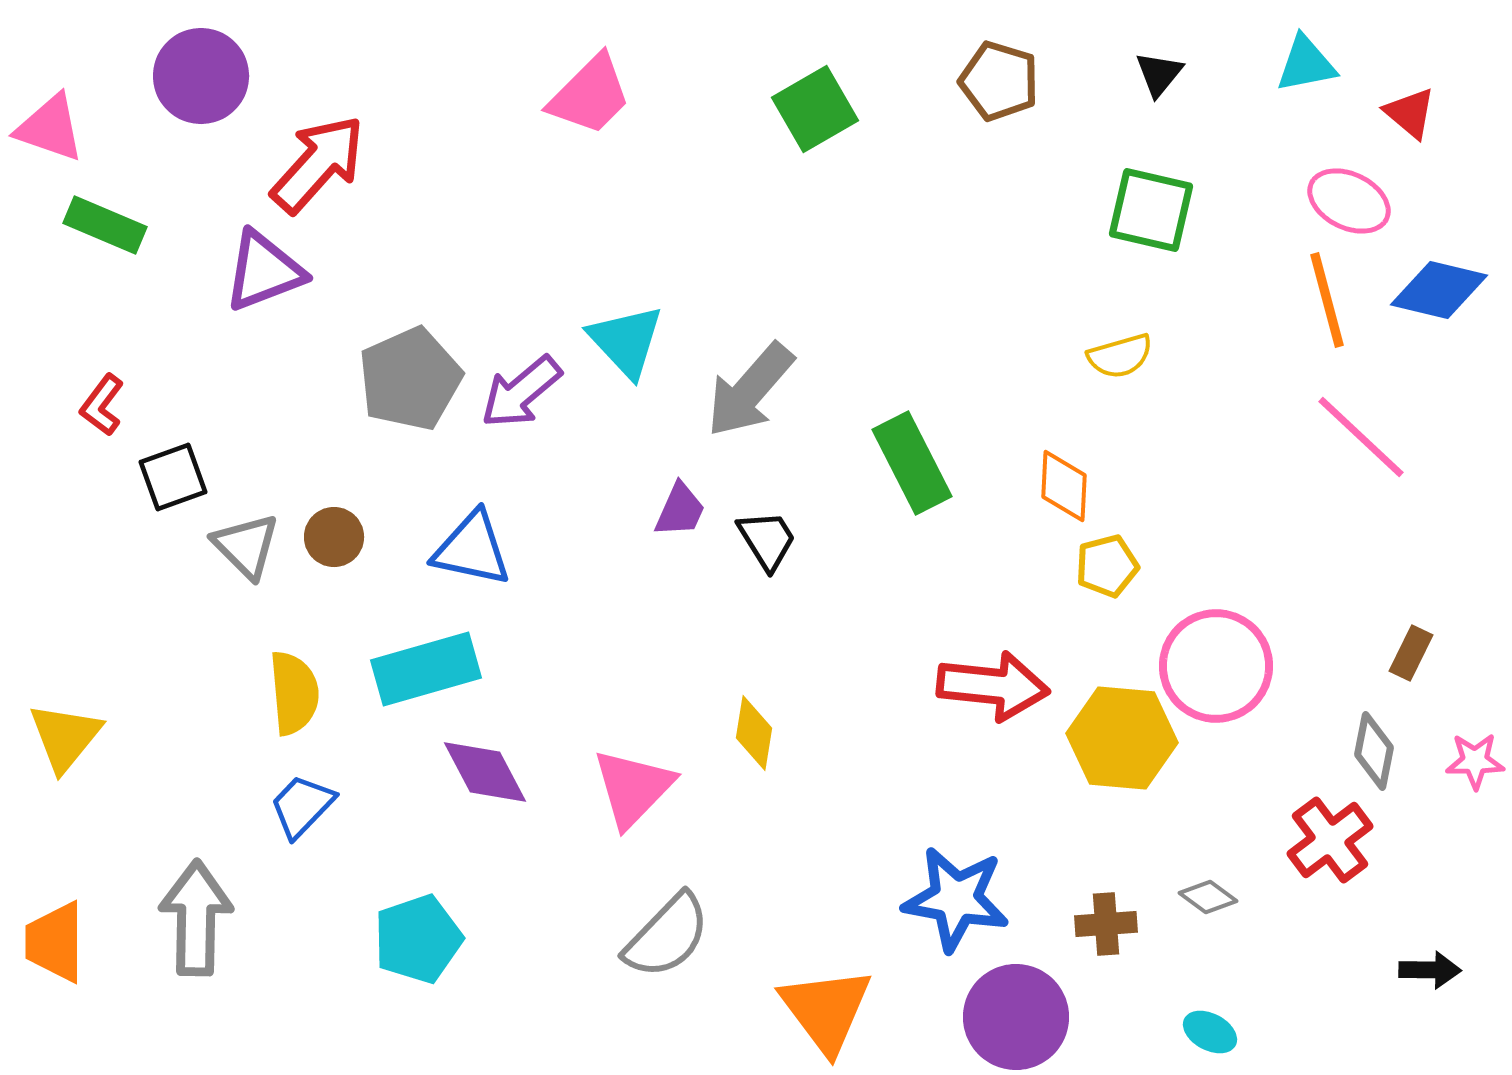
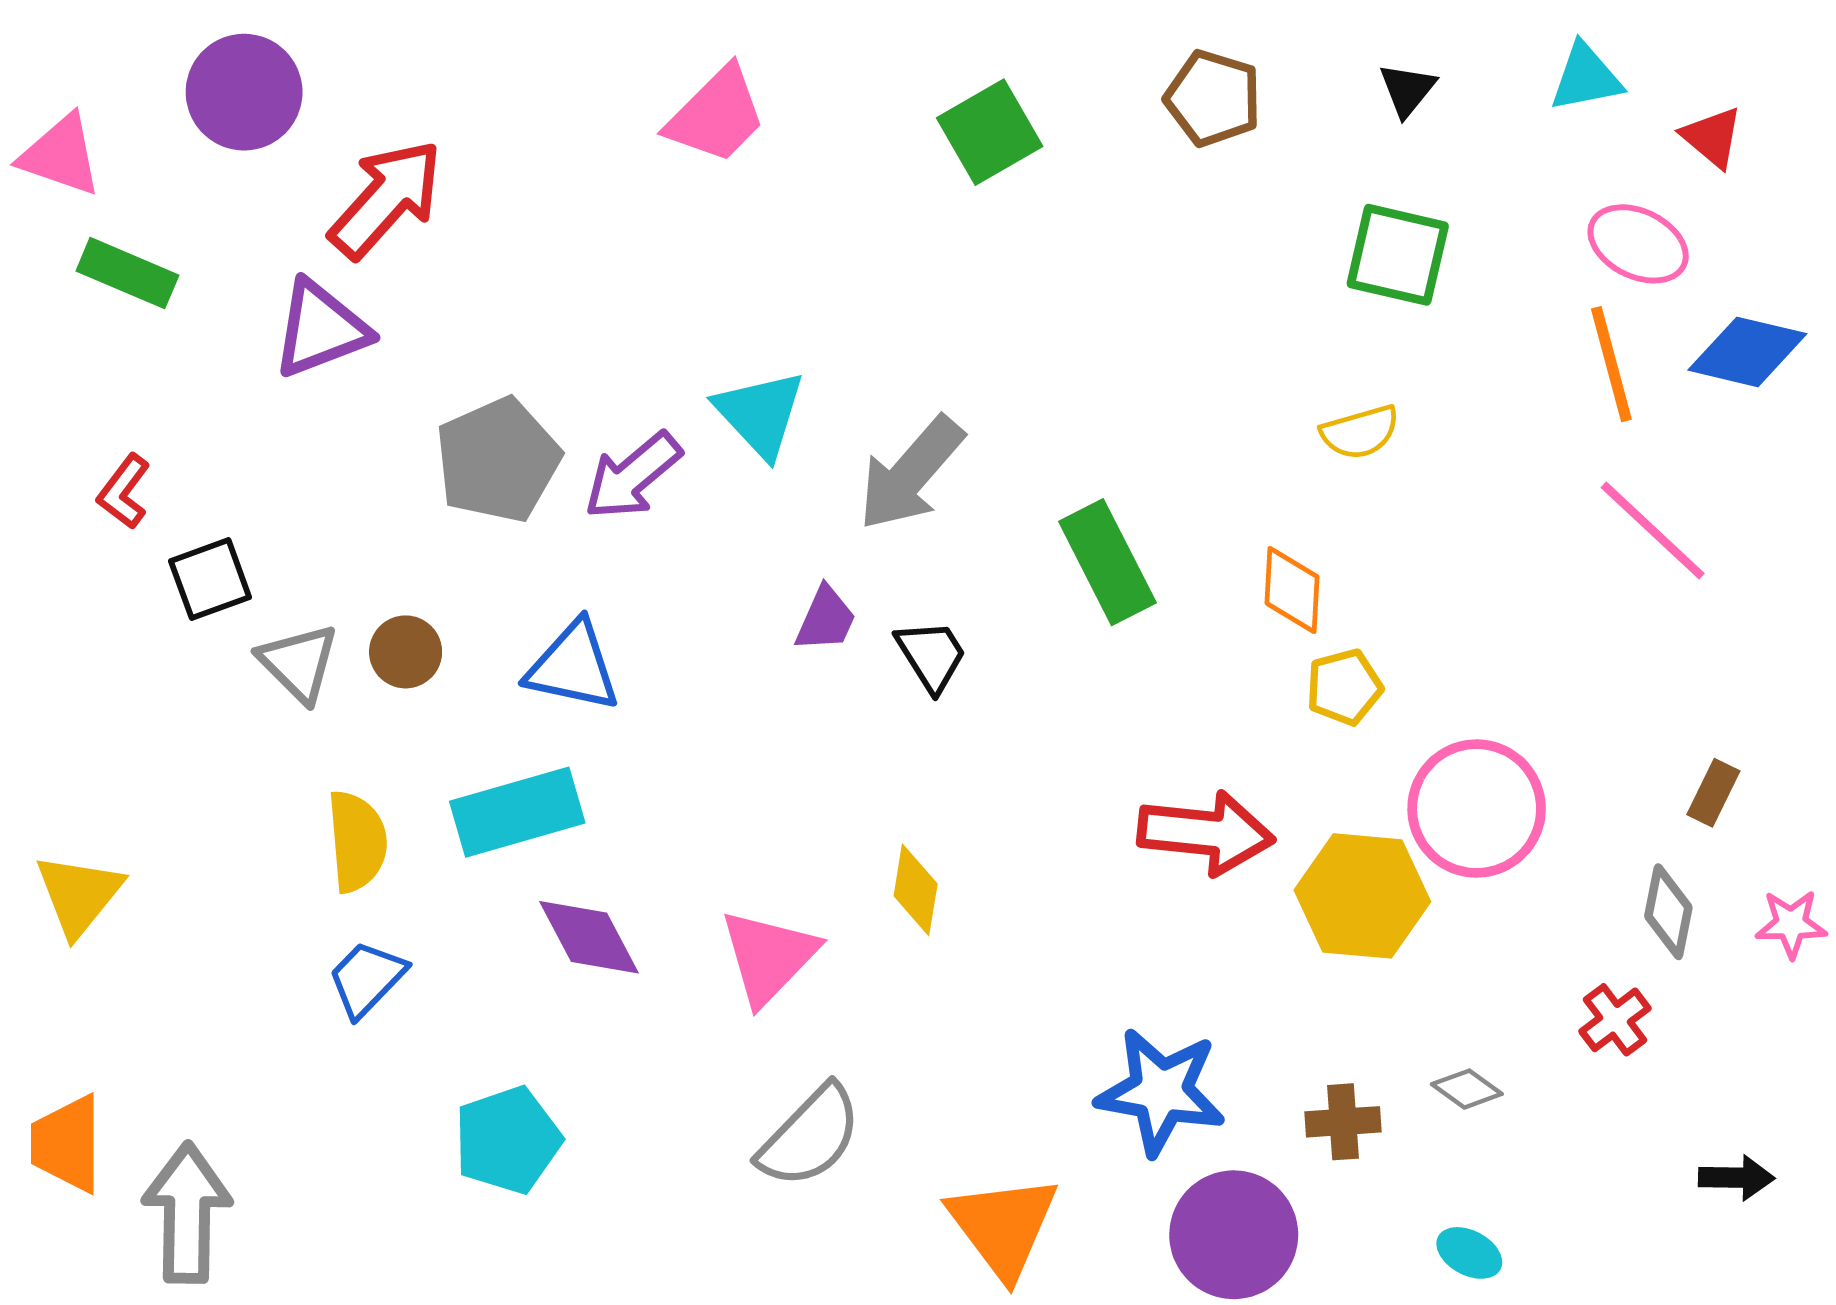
red cross: (1330, 840) -> (1615, 1020), size x0.7
gray arrow: (196, 918) -> (187, 1213), moved

